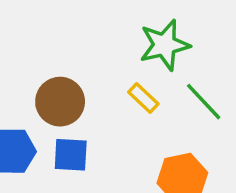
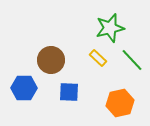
blue square: (71, 155) -> (69, 92), moved

